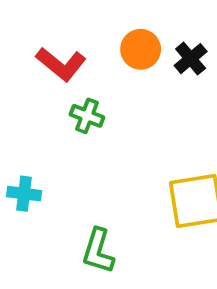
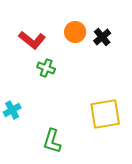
cyan cross: (24, 194) -> (12, 110), turned -36

